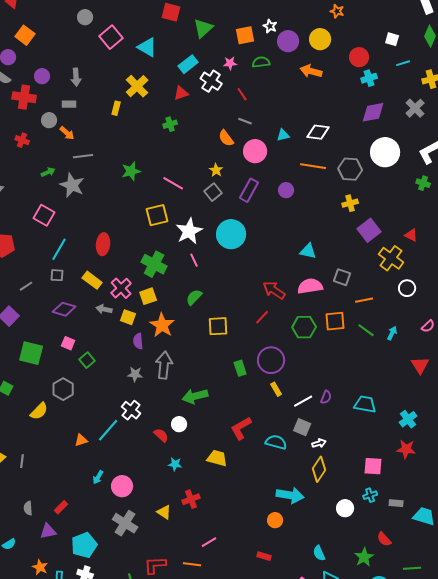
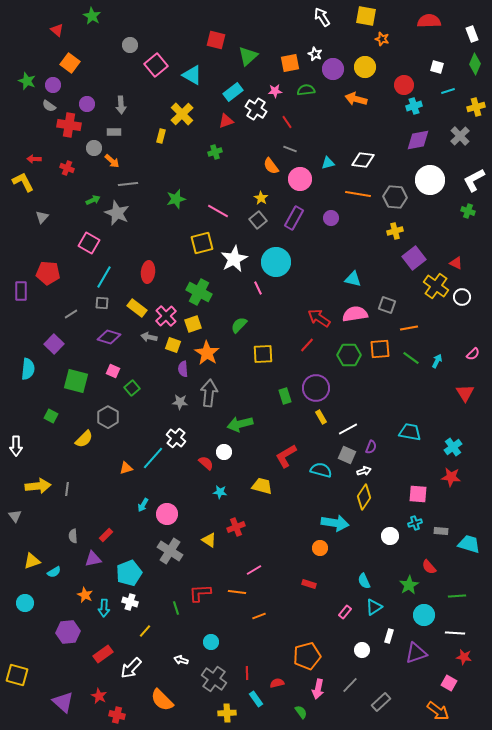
pink line: (194, 260) -> (258, 288), moved
white circle: (407, 288) -> (462, 297), moved
purple semicircle: (326, 397) -> (371, 447), moved

